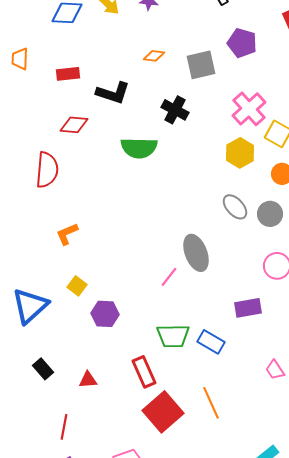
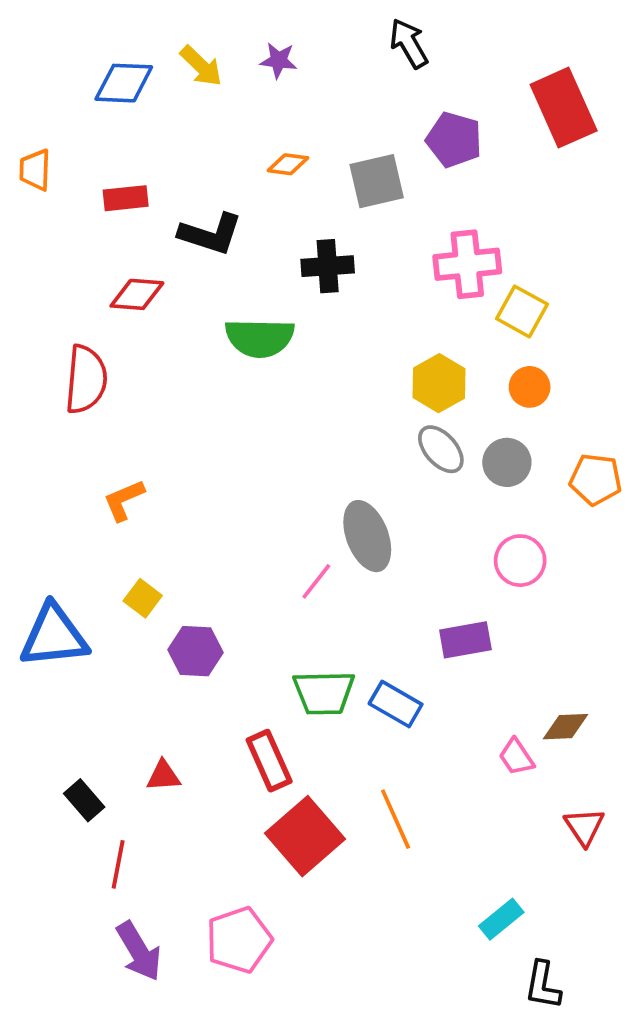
pink cross: (249, 109) -> (467, 264), turned 36
black cross: (175, 110) -> (328, 266), turned -32
yellow hexagon: (240, 153) -> (439, 383), moved
blue triangle: (30, 306) -> (54, 636), turned 36
black rectangle: (43, 369) -> (84, 800), moved

